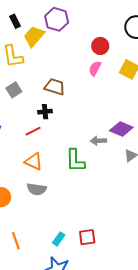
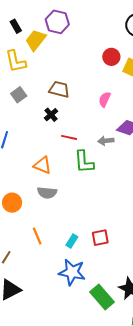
red circle: (100, 46) -> (111, 57), moved
pink semicircle: (95, 68) -> (105, 99), moved
black cross: (45, 112) -> (51, 115), turned -32
red line: (33, 131) -> (69, 137), moved, turned 42
orange line: (16, 241) -> (37, 236), moved

